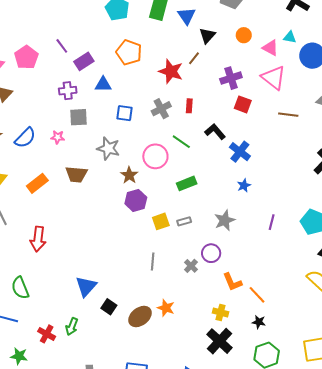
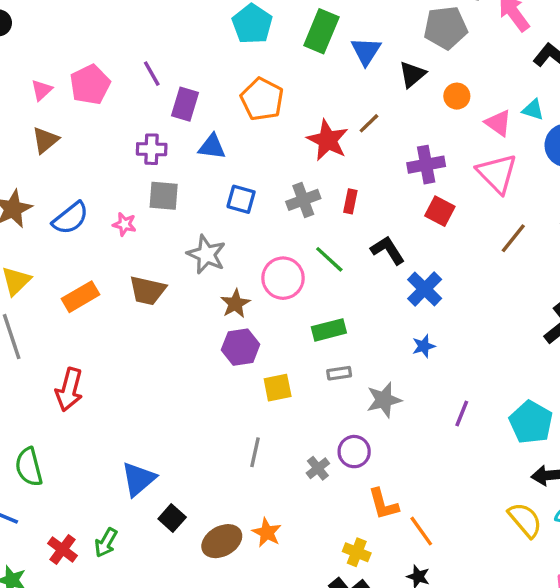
black triangle: (207, 36) -> (412, 74), moved
purple rectangle: (84, 61) -> (185, 104), turned -48
brown line: (288, 115) -> (513, 238), turned -66
gray rectangle: (184, 221) -> (339, 373), moved

